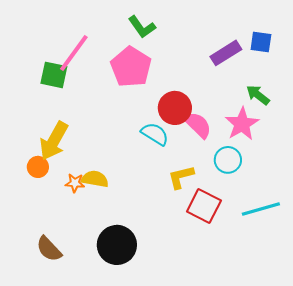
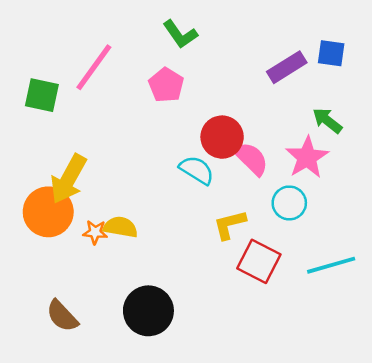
pink pentagon: (131, 67) -> (166, 85), size x0.7
green square: (54, 75) -> (42, 95), moved
orange circle: (38, 167) -> (48, 212), size x1.8

